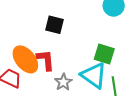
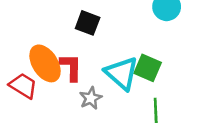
cyan triangle: (94, 75) -> (122, 73), moved

